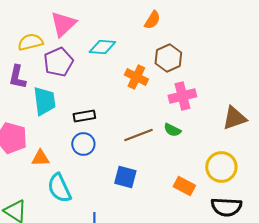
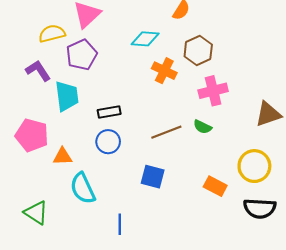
cyan diamond: (102, 47) -> (145, 39), moved
purple L-shape: (17, 77) -> (38, 71), turned 135

